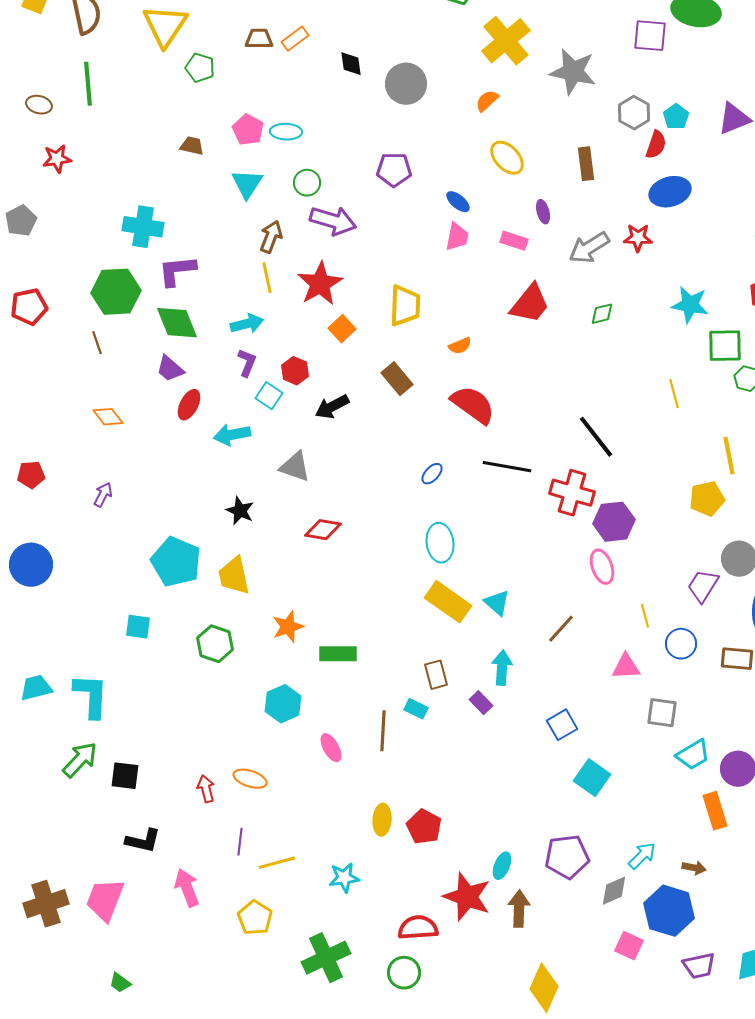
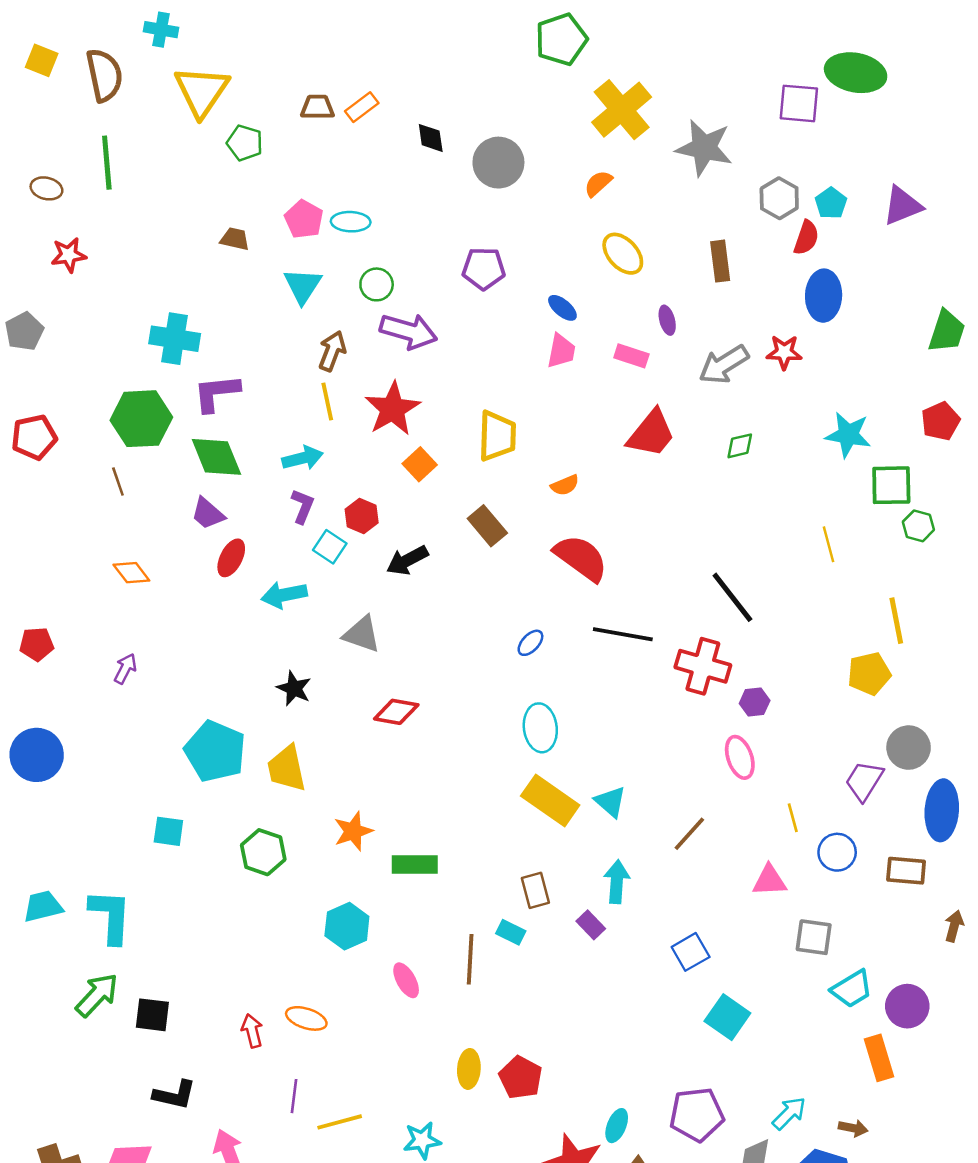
blue ellipse: (670, 192) -> (824, 296), turned -72
purple hexagon: (614, 522) -> (755, 702), size x0.6

